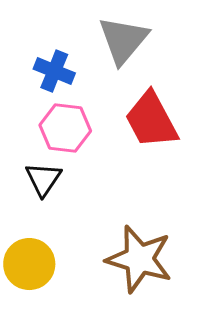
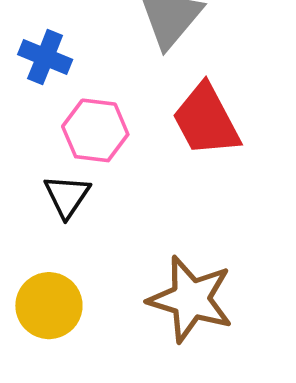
blue cross: (54, 71) -> (45, 57), moved

